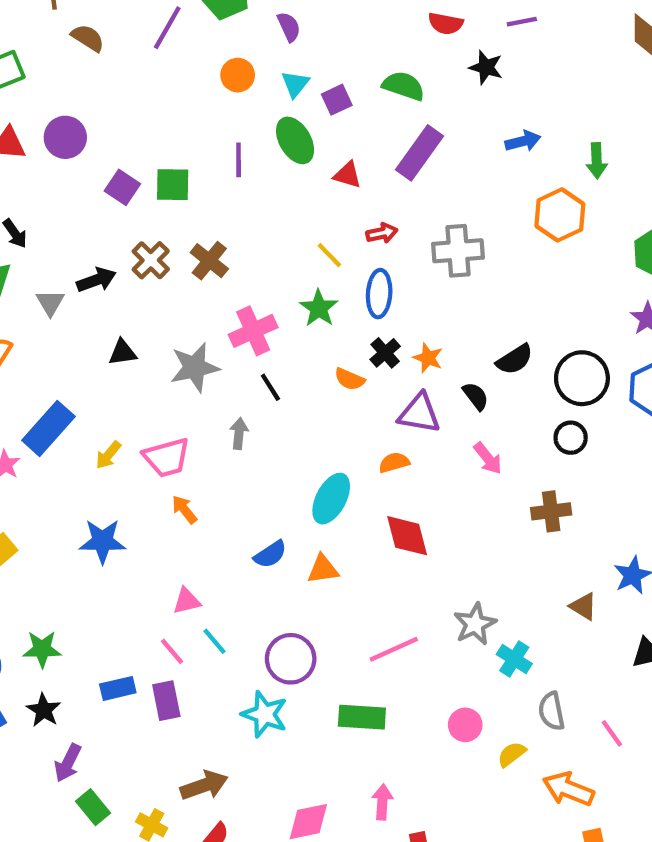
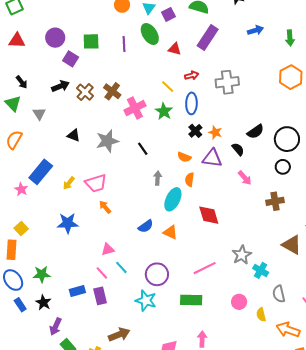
purple circle: (65, 137) -> (55, 38), moved
green square: (173, 185) -> (91, 41), moved
orange hexagon: (560, 215) -> (291, 77), moved
black arrow: (96, 280) -> (60, 86), moved
pink cross: (253, 331) -> (135, 108), moved
black triangle: (123, 352) -> (74, 135), turned 32
orange semicircle: (350, 379) -> (184, 157), moved
gray arrow: (239, 433) -> (158, 178), moved
orange semicircle: (394, 463) -> (189, 180), moved, turned -64
orange triangle: (323, 569) -> (170, 232), turned 35
brown triangle: (583, 606) -> (292, 245), size x1.5
yellow semicircle: (512, 754) -> (261, 315), turned -64

